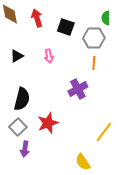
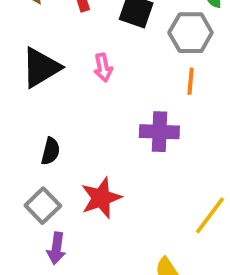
black triangle: (17, 56) -> (41, 68), size x1.6
purple cross: (78, 89) -> (159, 132), turned 30
black semicircle: (22, 99) -> (51, 151), size x0.6

